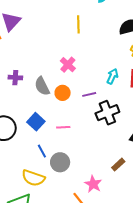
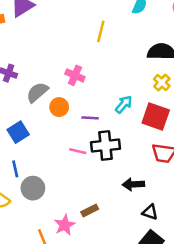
pink cross: (68, 65) -> (75, 75), turned -35
gray semicircle: (42, 86) -> (37, 92), turned 60
pink line: (63, 127) -> (78, 151), moved
brown rectangle: (118, 165) -> (90, 210), moved

